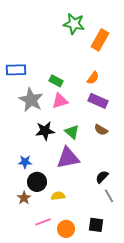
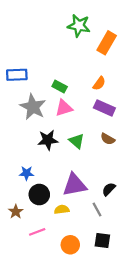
purple triangle: (68, 158) -> (75, 185), moved
gray line: (109, 196) -> (97, 209), moved
brown star: (24, 198) -> (16, 212), moved
pink line: (43, 222) -> (37, 232), moved

